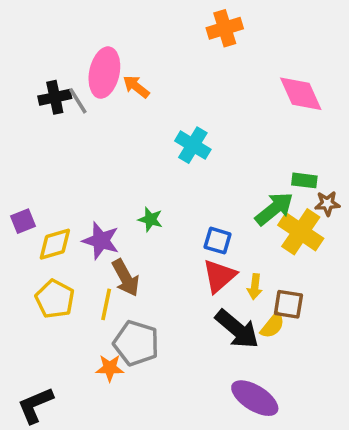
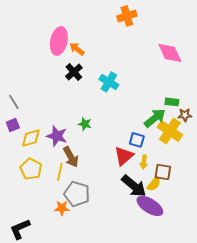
black cross: (55, 97) -> (74, 72), moved, turned -30
gray line: (78, 101) -> (14, 102), moved
blue square: (218, 241) -> (137, 140), moved
purple ellipse: (255, 398) -> (150, 206), moved

